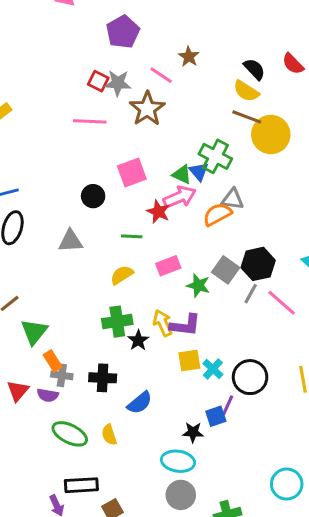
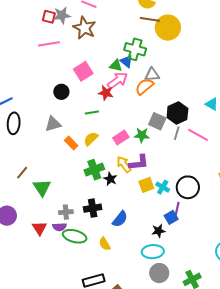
pink rectangle: (168, 266) -> (121, 137), moved
orange rectangle: (53, 361) -> (71, 143), moved
green ellipse: (70, 434) -> (75, 236), moved

